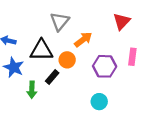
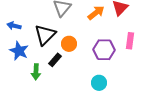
orange arrow: (83, 40) -> (96, 13), moved
black triangle: (41, 50) -> (45, 35), turned -45

